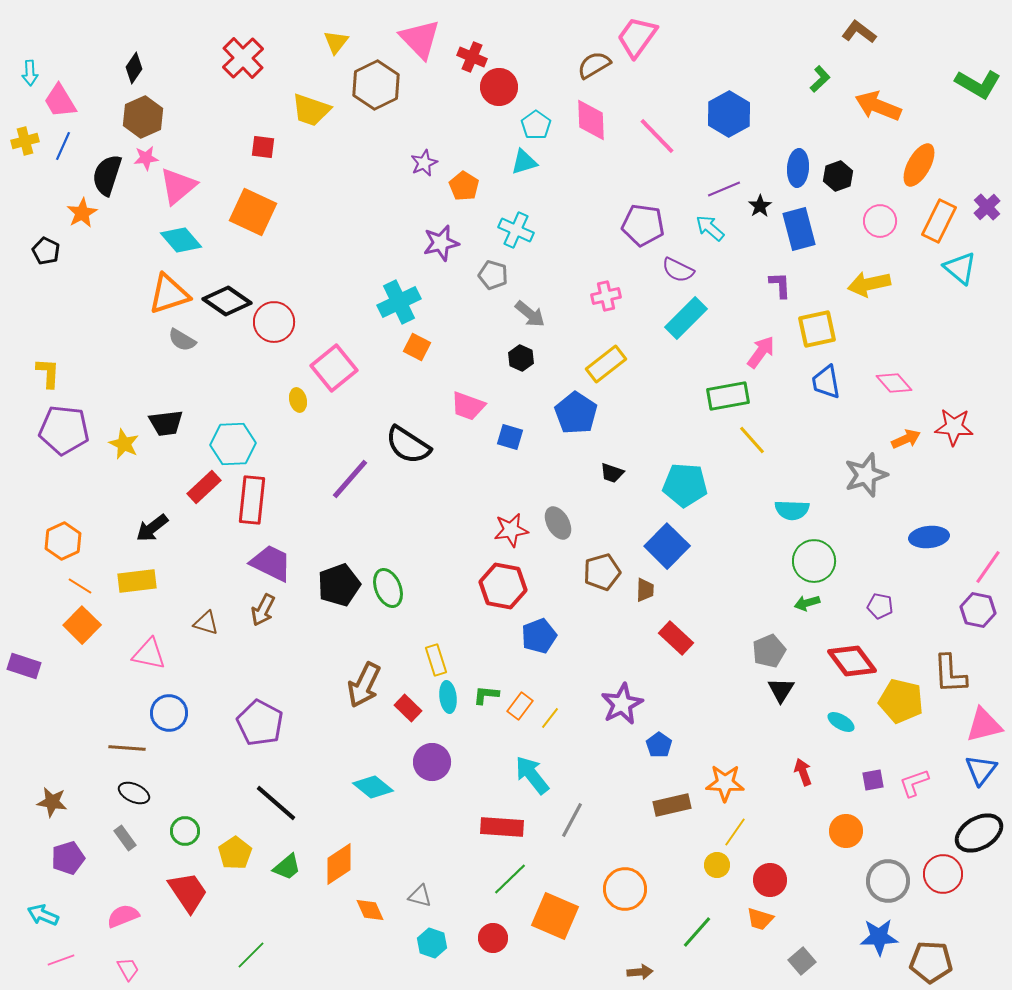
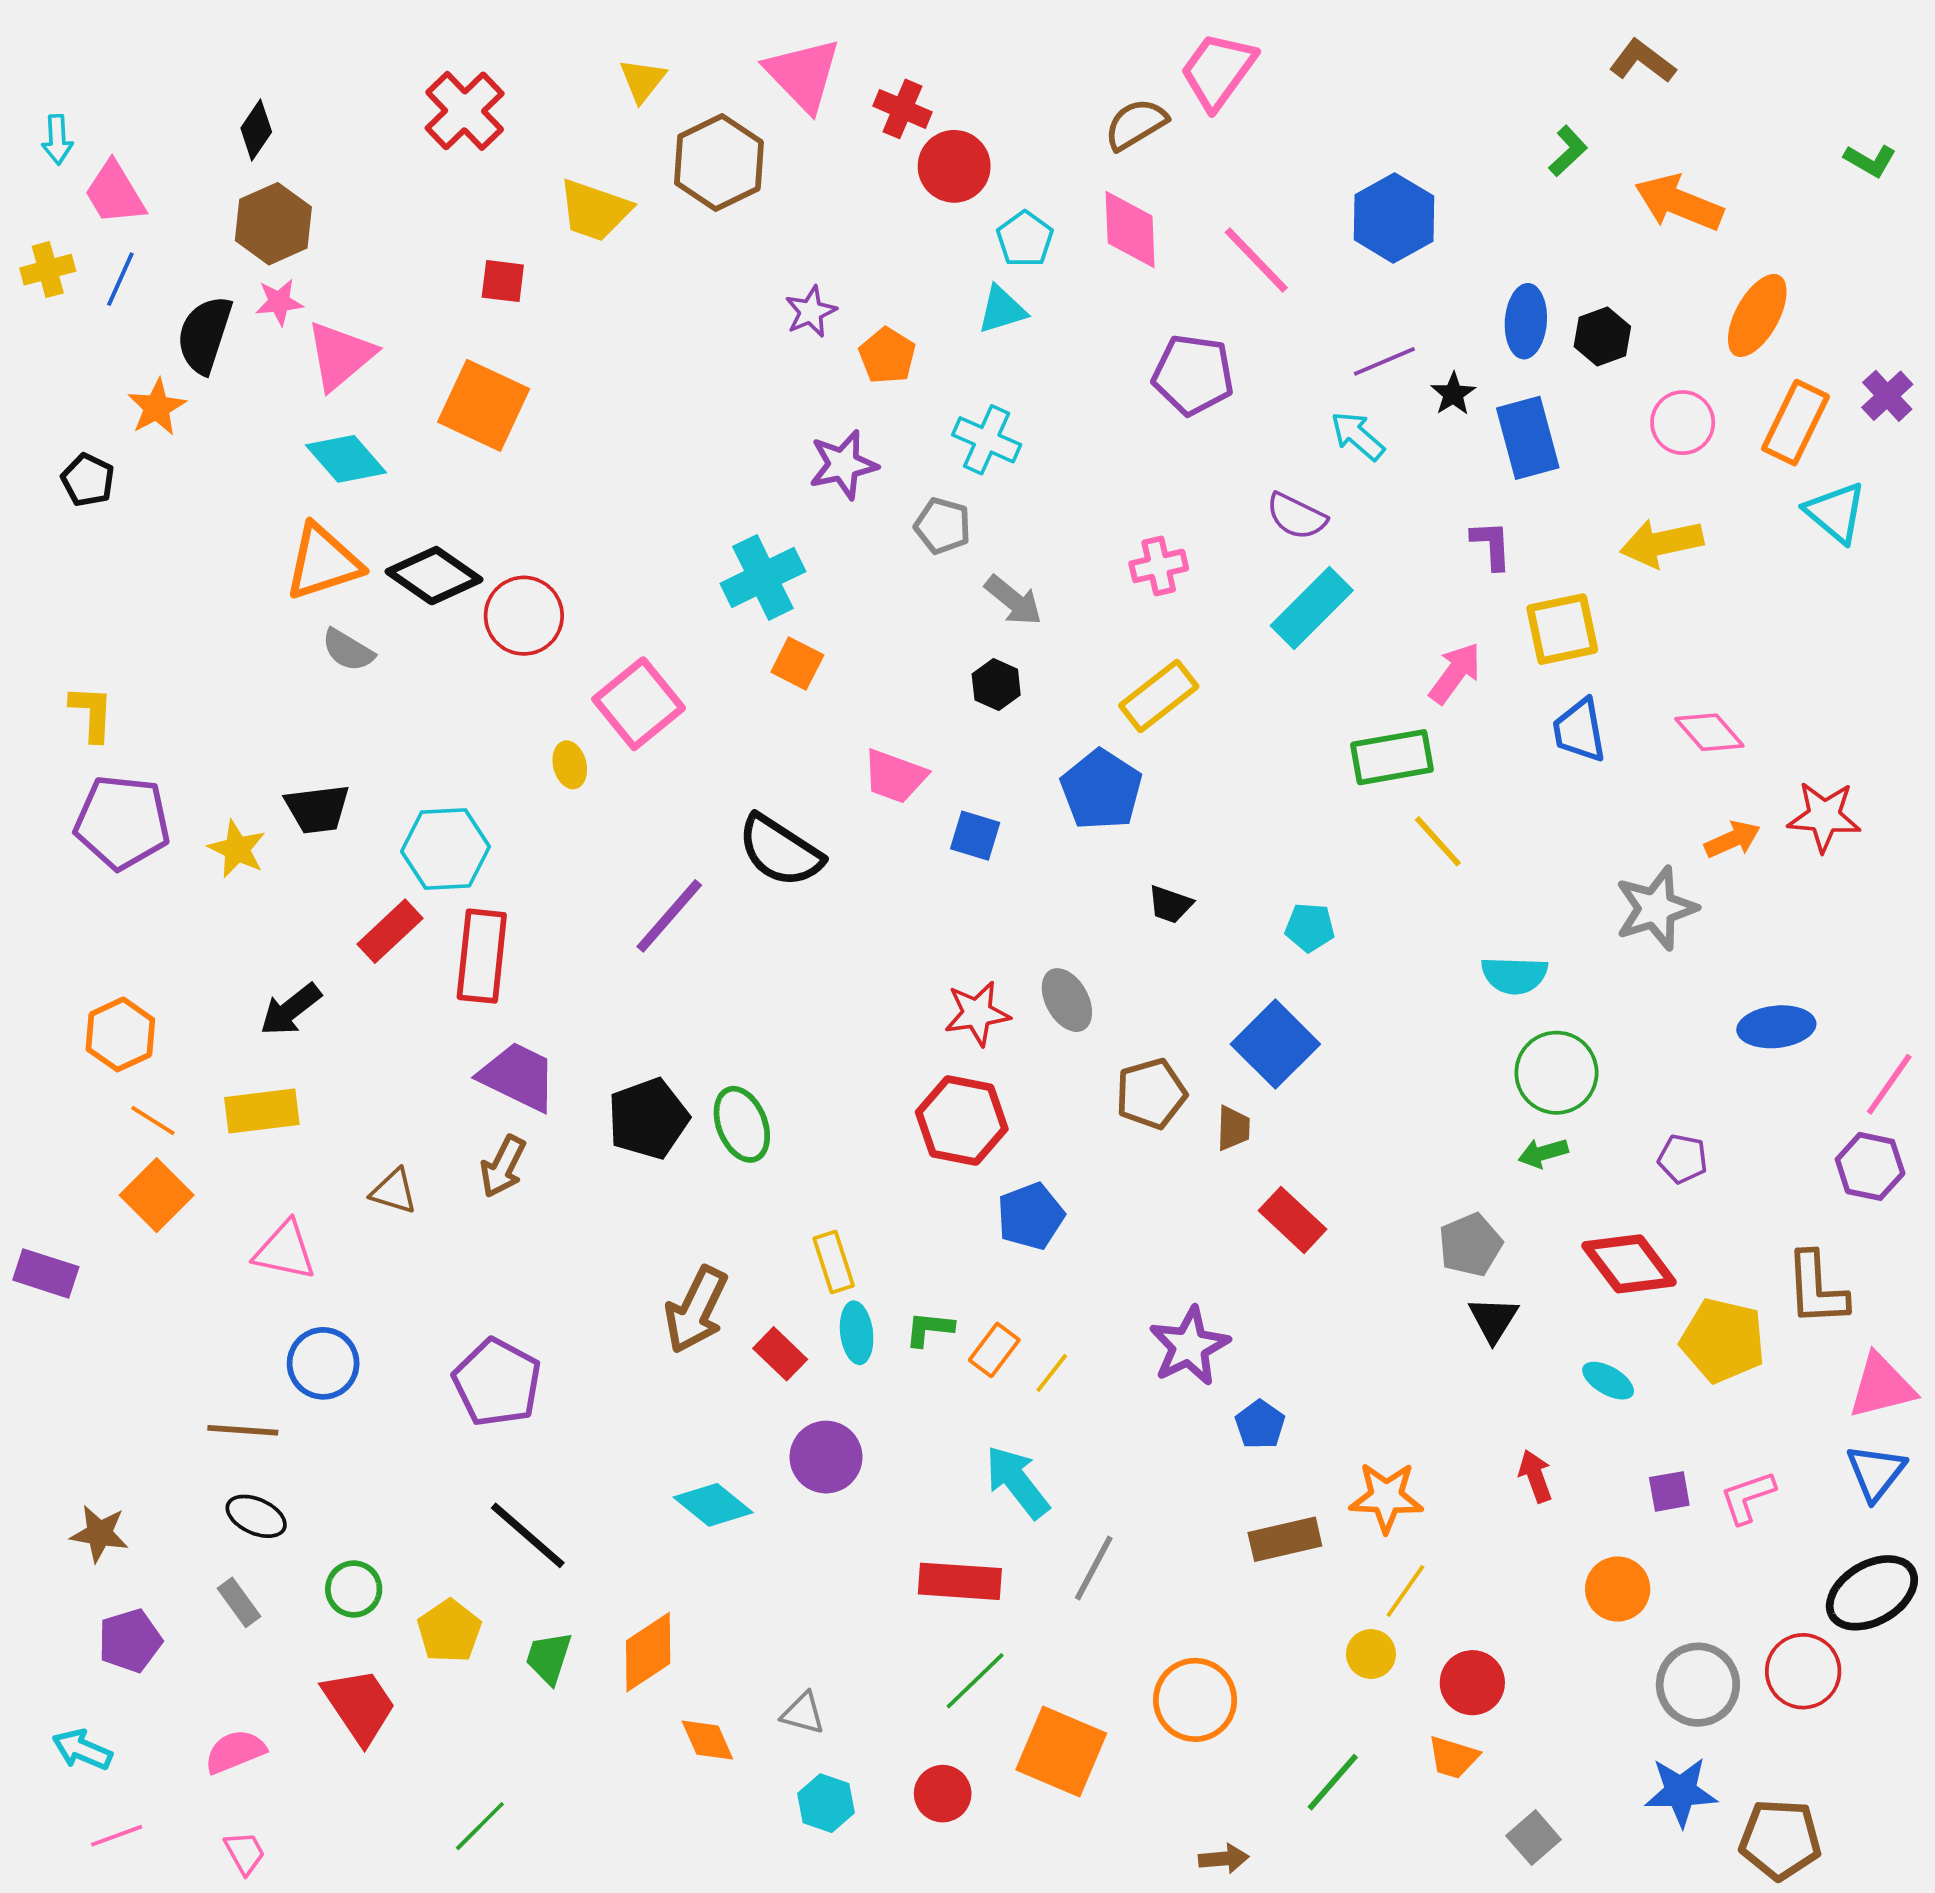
green L-shape: (978, 84) -> (1870, 161), size x0.6
purple pentagon: (643, 225) -> (1193, 375), moved
cyan pentagon: (685, 485) -> (1310, 927), size x0.6
green trapezoid: (287, 867) -> (549, 1658), turned 148

